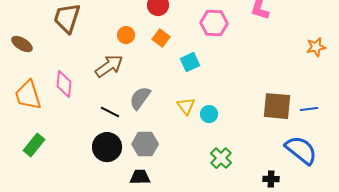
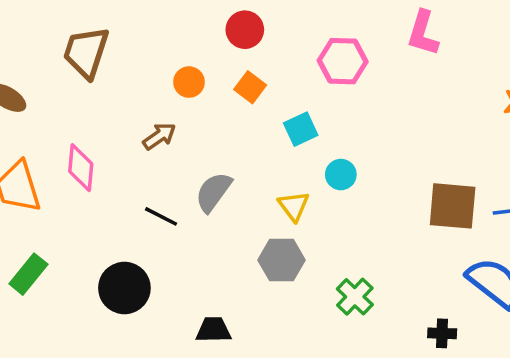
brown arrow: (109, 66) -> (159, 136), size x0.7
cyan circle: (209, 114) -> (341, 175), moved
gray hexagon: (145, 144) -> (281, 260), moved
black circle: (107, 147) -> (124, 288), moved

